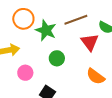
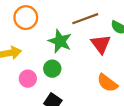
green star: (46, 30) -> (60, 41), moved
green circle: (57, 58) -> (52, 69), moved

